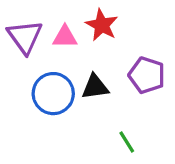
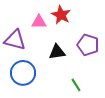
purple triangle: (25, 37) -> (15, 40), moved, turned -40
blue circle: (53, 94) -> (23, 73), moved

